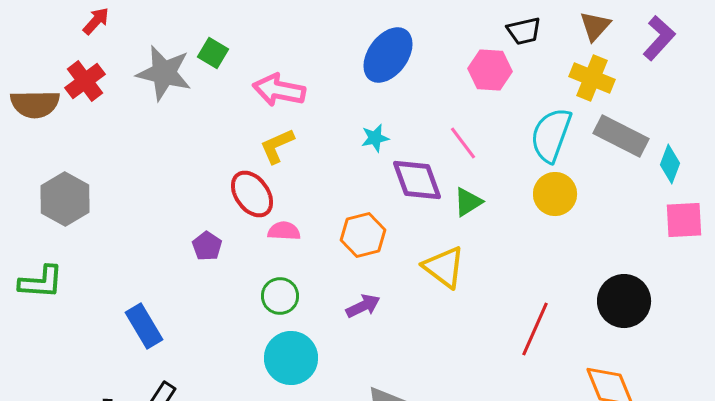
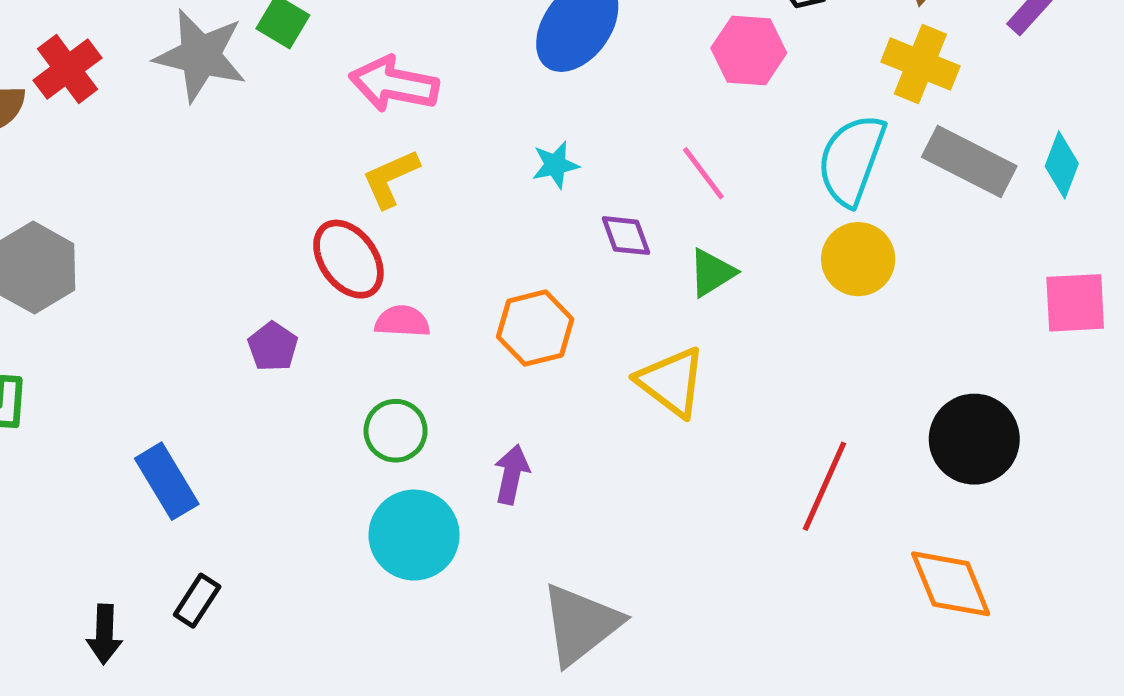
cyan diamond: (670, 164) -> (1062, 165), moved
purple diamond: (417, 180) -> (626, 236), size x0.6
purple arrow: (363, 306) -> (512, 474), moved, turned -52

